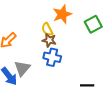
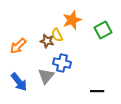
brown star: (49, 40) -> (47, 41), moved
gray triangle: (22, 68) -> (46, 76), moved

